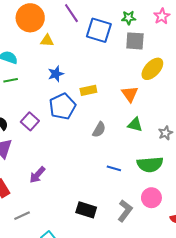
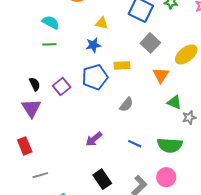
yellow triangle: (47, 41) -> (102, 23), moved
gray square: (135, 41) -> (150, 43), moved, turned 30
green triangle: (135, 125) -> (174, 102), moved
purple arrow: (37, 175) -> (94, 139), moved
black rectangle: (86, 210) -> (102, 179), turned 30

